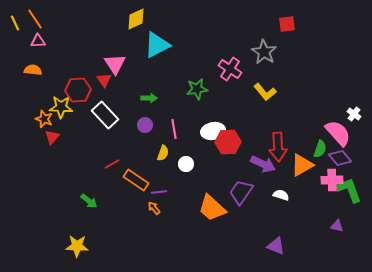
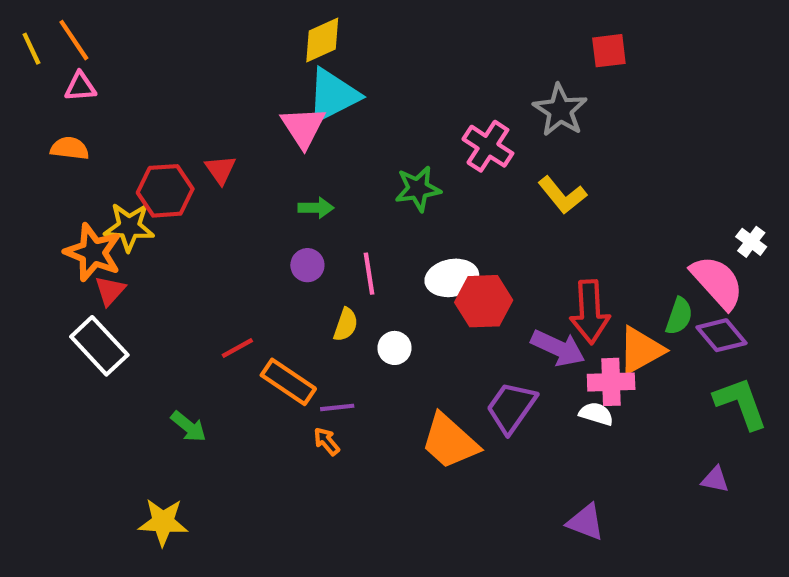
yellow diamond: (136, 19) -> (322, 40), moved
pink triangle: (115, 64) -> (303, 127), moved
white rectangle: (105, 115) -> (99, 346), moved
orange star: (44, 119) -> (93, 252), size x1.5
pink cross: (332, 180) -> (611, 382), moved

